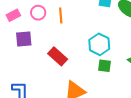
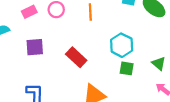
orange line: (61, 15) -> (90, 12), moved
purple square: (24, 39) -> (35, 47), moved

